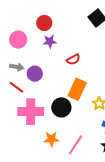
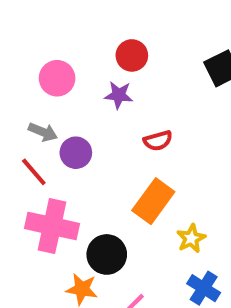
red circle: (44, 23) -> (132, 55), moved
black circle: (61, 107) -> (107, 254), moved

